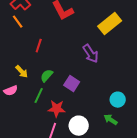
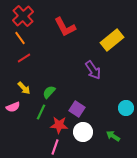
red line: (39, 46) -> (24, 58), moved, turned 40
purple square: (72, 84) -> (77, 109), moved
cyan circle: (118, 100) -> (126, 108), moved
white circle: (79, 126) -> (83, 132), moved

